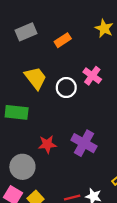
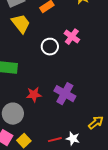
yellow trapezoid: (35, 78) -> (21, 24), moved

